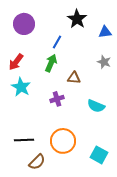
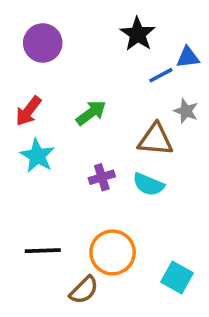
blue line: (57, 42) -> (161, 75), moved, turned 32
green arrow: (51, 63) -> (91, 113), turned 30
brown triangle: (74, 78) -> (156, 140), moved, size x1.5
cyan semicircle: (96, 106) -> (148, 184), moved
brown semicircle: (37, 162) -> (84, 290), moved

